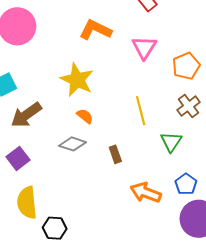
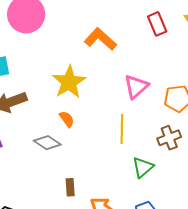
pink triangle: (144, 47) -> (136, 87), moved
brown rectangle: (115, 154) -> (70, 187), moved

